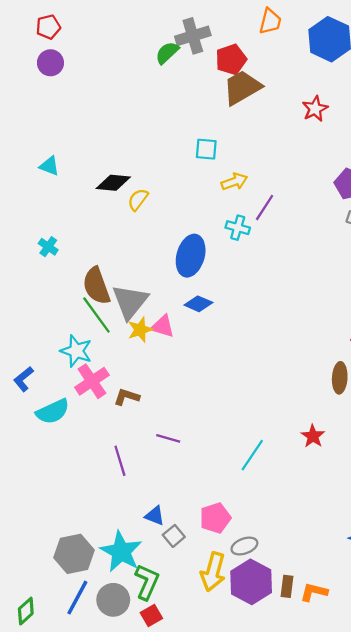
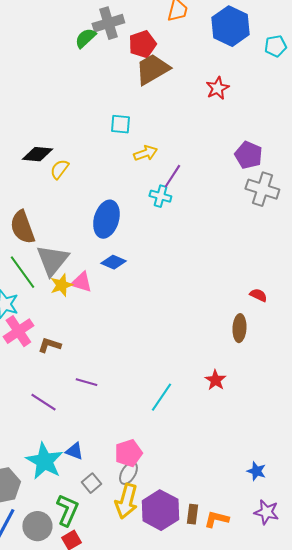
cyan cross: (238, 228) -> (160, 196), moved
brown semicircle: (96, 286) -> (22, 227), moved
purple line: (120, 461) -> (43, 402), turned -40
gray square: (174, 536) -> (91, 483), moved
gray ellipse: (244, 546) -> (128, 473), moved, turned -40
cyan star: (121, 552) -> (44, 461), moved

